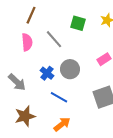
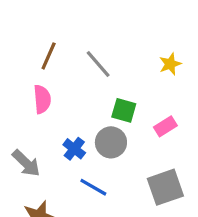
green square: (78, 23) -> (124, 110), moved
gray line: (54, 39) -> (98, 64), moved

